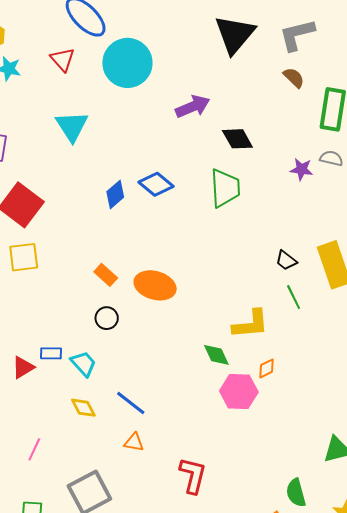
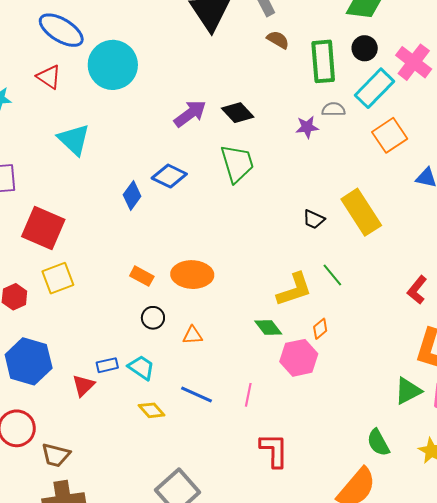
purple arrow: (193, 107) -> (190, 114), moved
green line: (294, 297) -> (332, 275), moved
orange triangle: (134, 442) -> (193, 335), moved
pink line: (34, 449) -> (248, 395), moved

